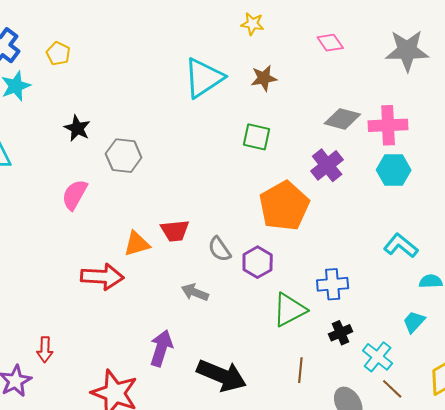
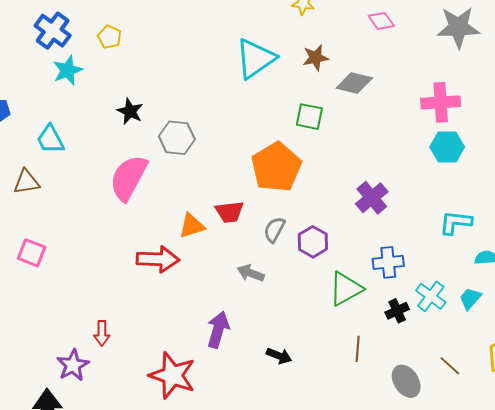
gray diamond: (342, 119) -> (354, 83), moved
purple cross: (327, 165) -> (372, 198), moved
pink semicircle: (75, 195) -> (129, 178), size x1.5
orange pentagon: (284, 206) -> (276, 167), moved
cyan L-shape: (401, 246) -> (456, 223), turned -32
gray semicircle: (219, 249) -> (274, 230), turned 64
cyan cross: (378, 357) -> (431, 296), moved
black arrow: (222, 375) -> (279, 356), size x0.5

